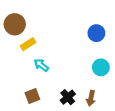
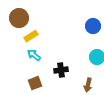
cyan arrow: (41, 65) -> (34, 55), moved
black cross: (68, 97) -> (61, 70), moved, turned 32

